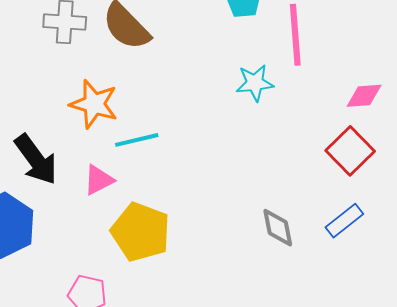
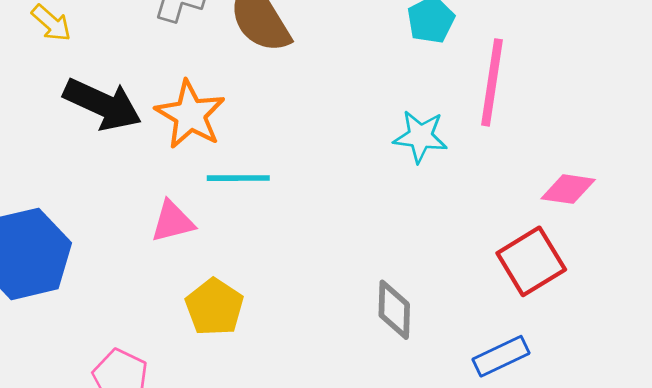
black arrow: (36, 160) -> (102, 104), moved, turned -42
gray diamond: (278, 228) -> (394, 310), moved
yellow pentagon: (141, 232) -> (214, 307), size x0.7

